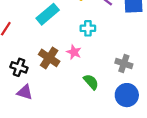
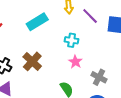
pink star: (74, 52) -> (75, 62), moved

